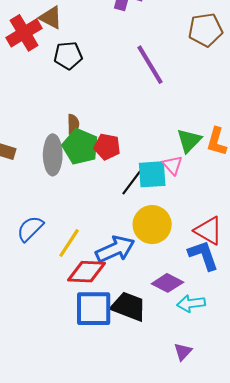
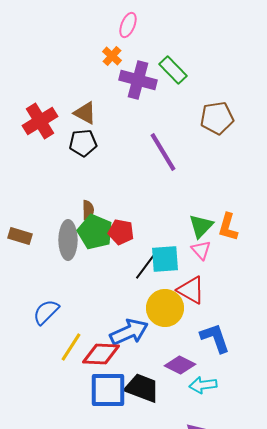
brown triangle: (51, 18) -> (85, 113), moved
pink triangle: (173, 165) -> (201, 250), moved
red triangle: (208, 231) -> (191, 290), moved
yellow line: (69, 243) -> (71, 347), moved

